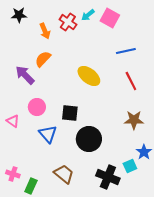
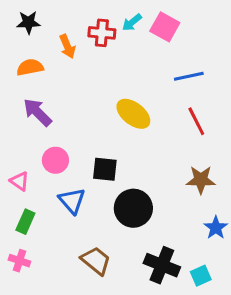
red cross: (68, 22) -> (102, 33), turned -30
orange semicircle: (43, 59) -> (30, 67), moved, turned 36
cyan square: (130, 166) -> (201, 276), moved
green rectangle: (31, 186) -> (25, 222), moved

